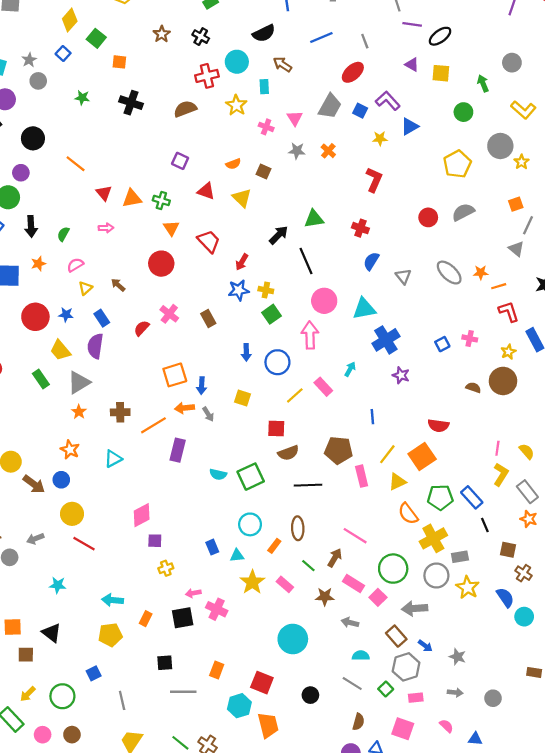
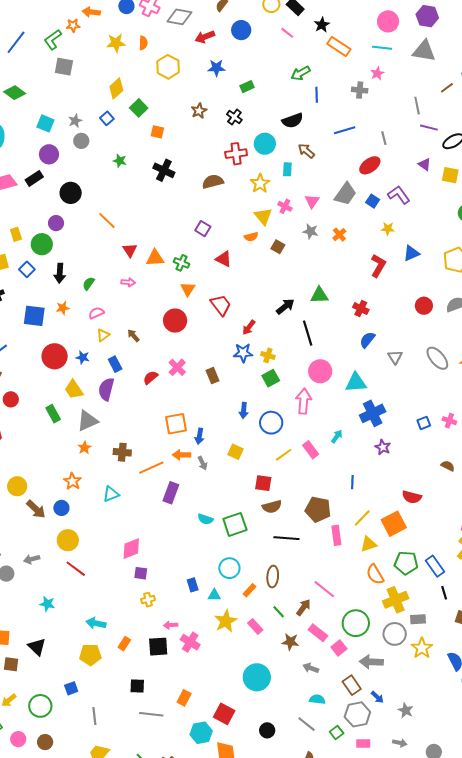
blue triangle: (410, 126) -> (411, 253), moved
yellow triangle: (242, 198) -> (263, 216), moved

